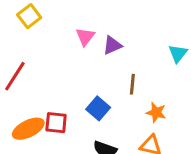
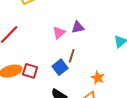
pink triangle: (85, 37) -> (59, 33), moved
brown line: (132, 84) -> (72, 56), moved

